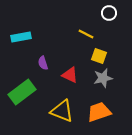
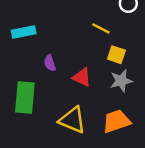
green rectangle: (22, 92) -> (25, 97), turned -48

